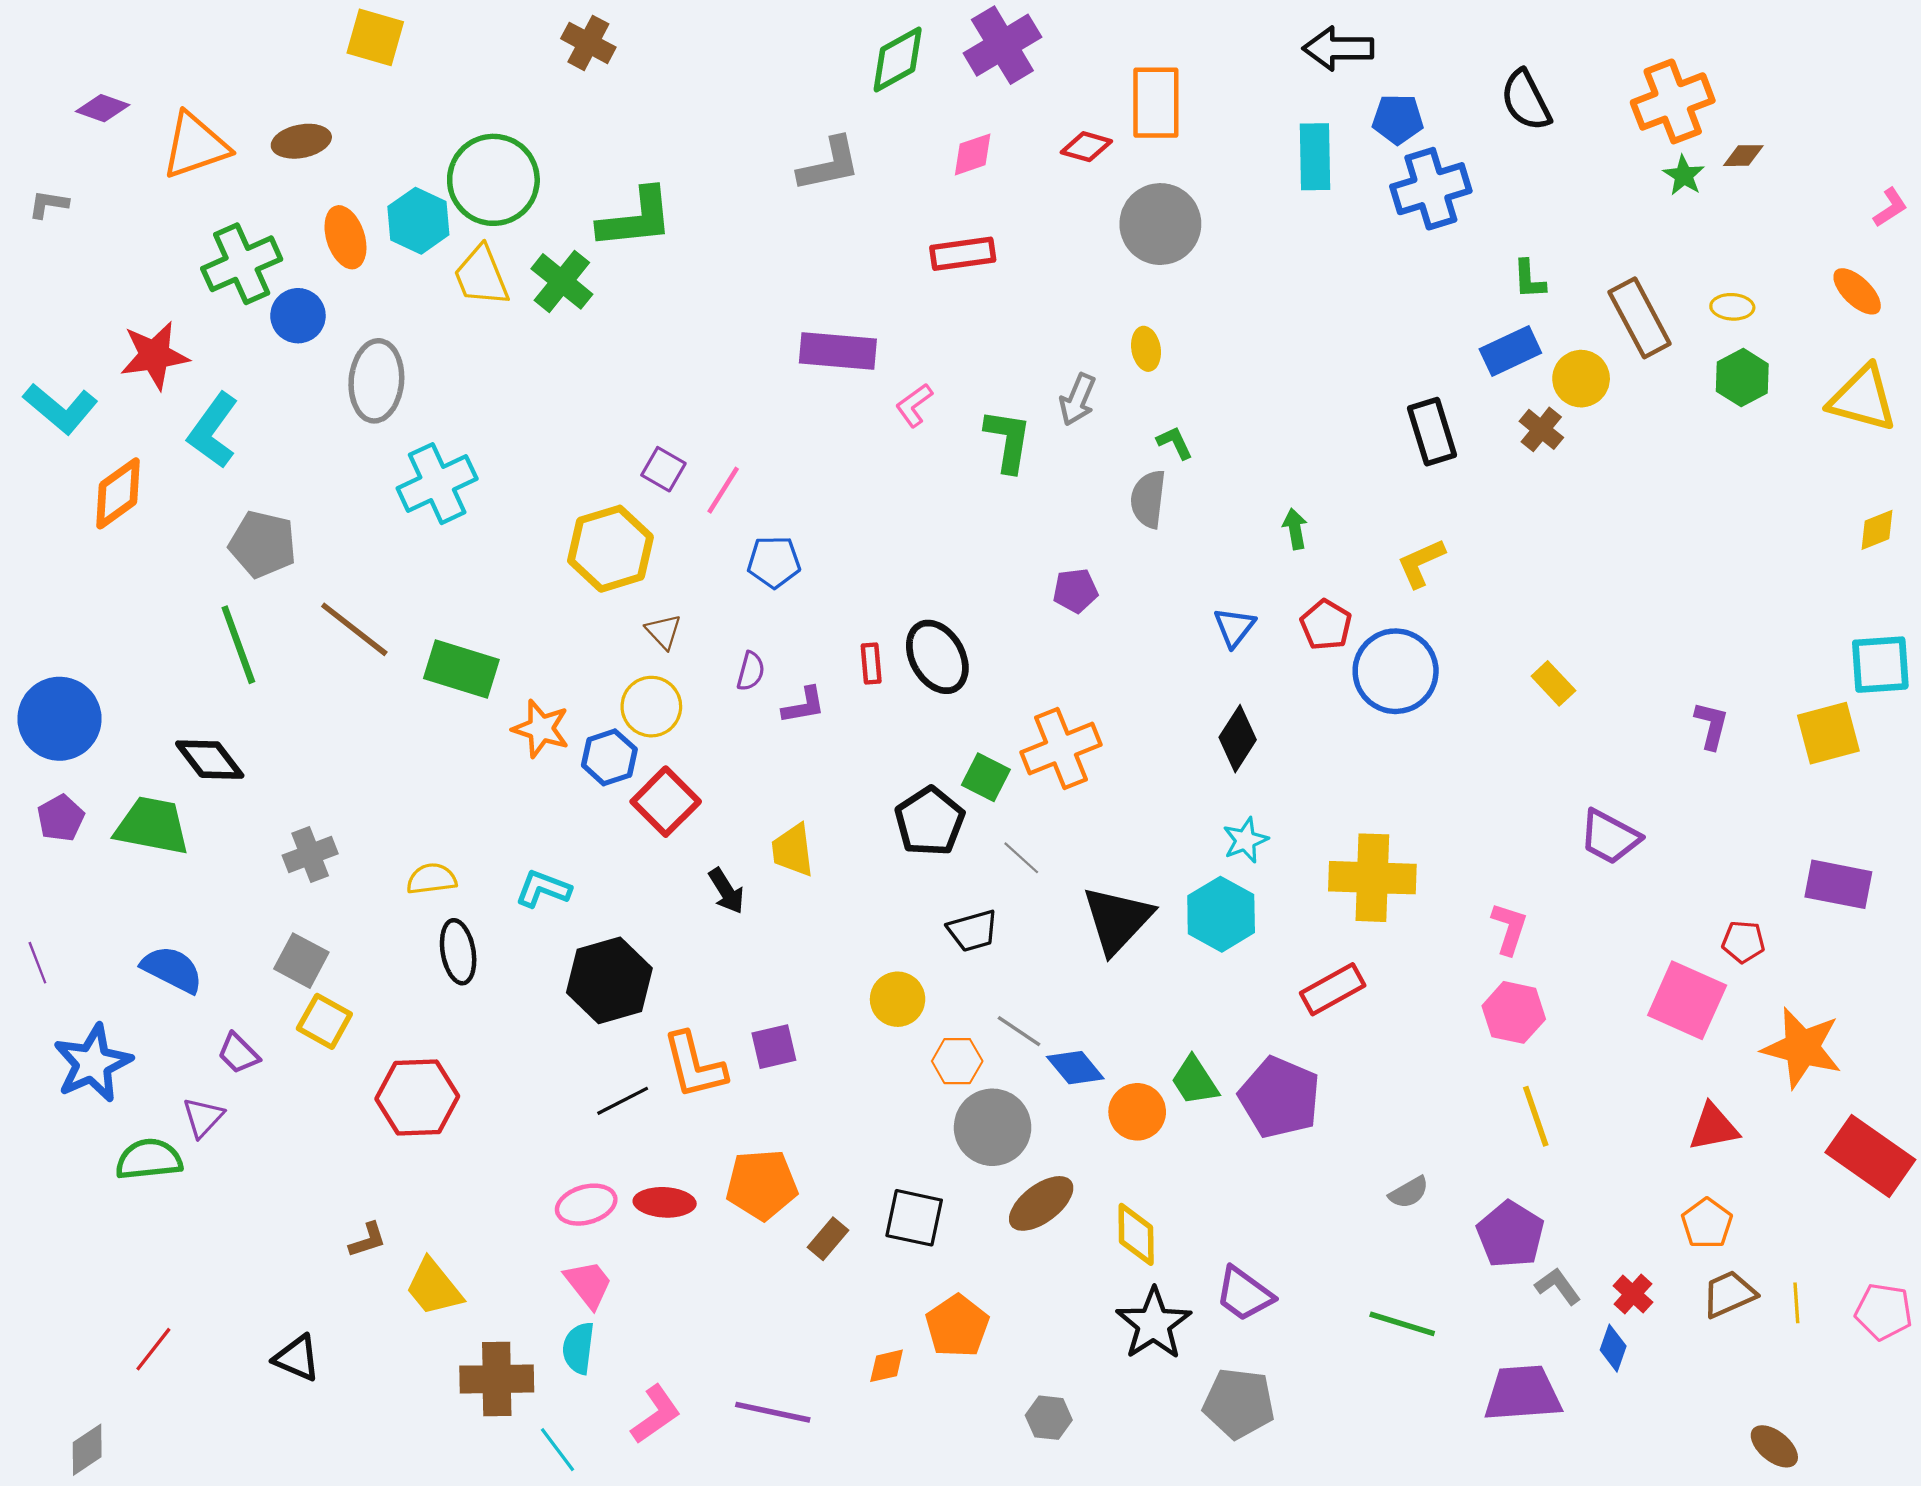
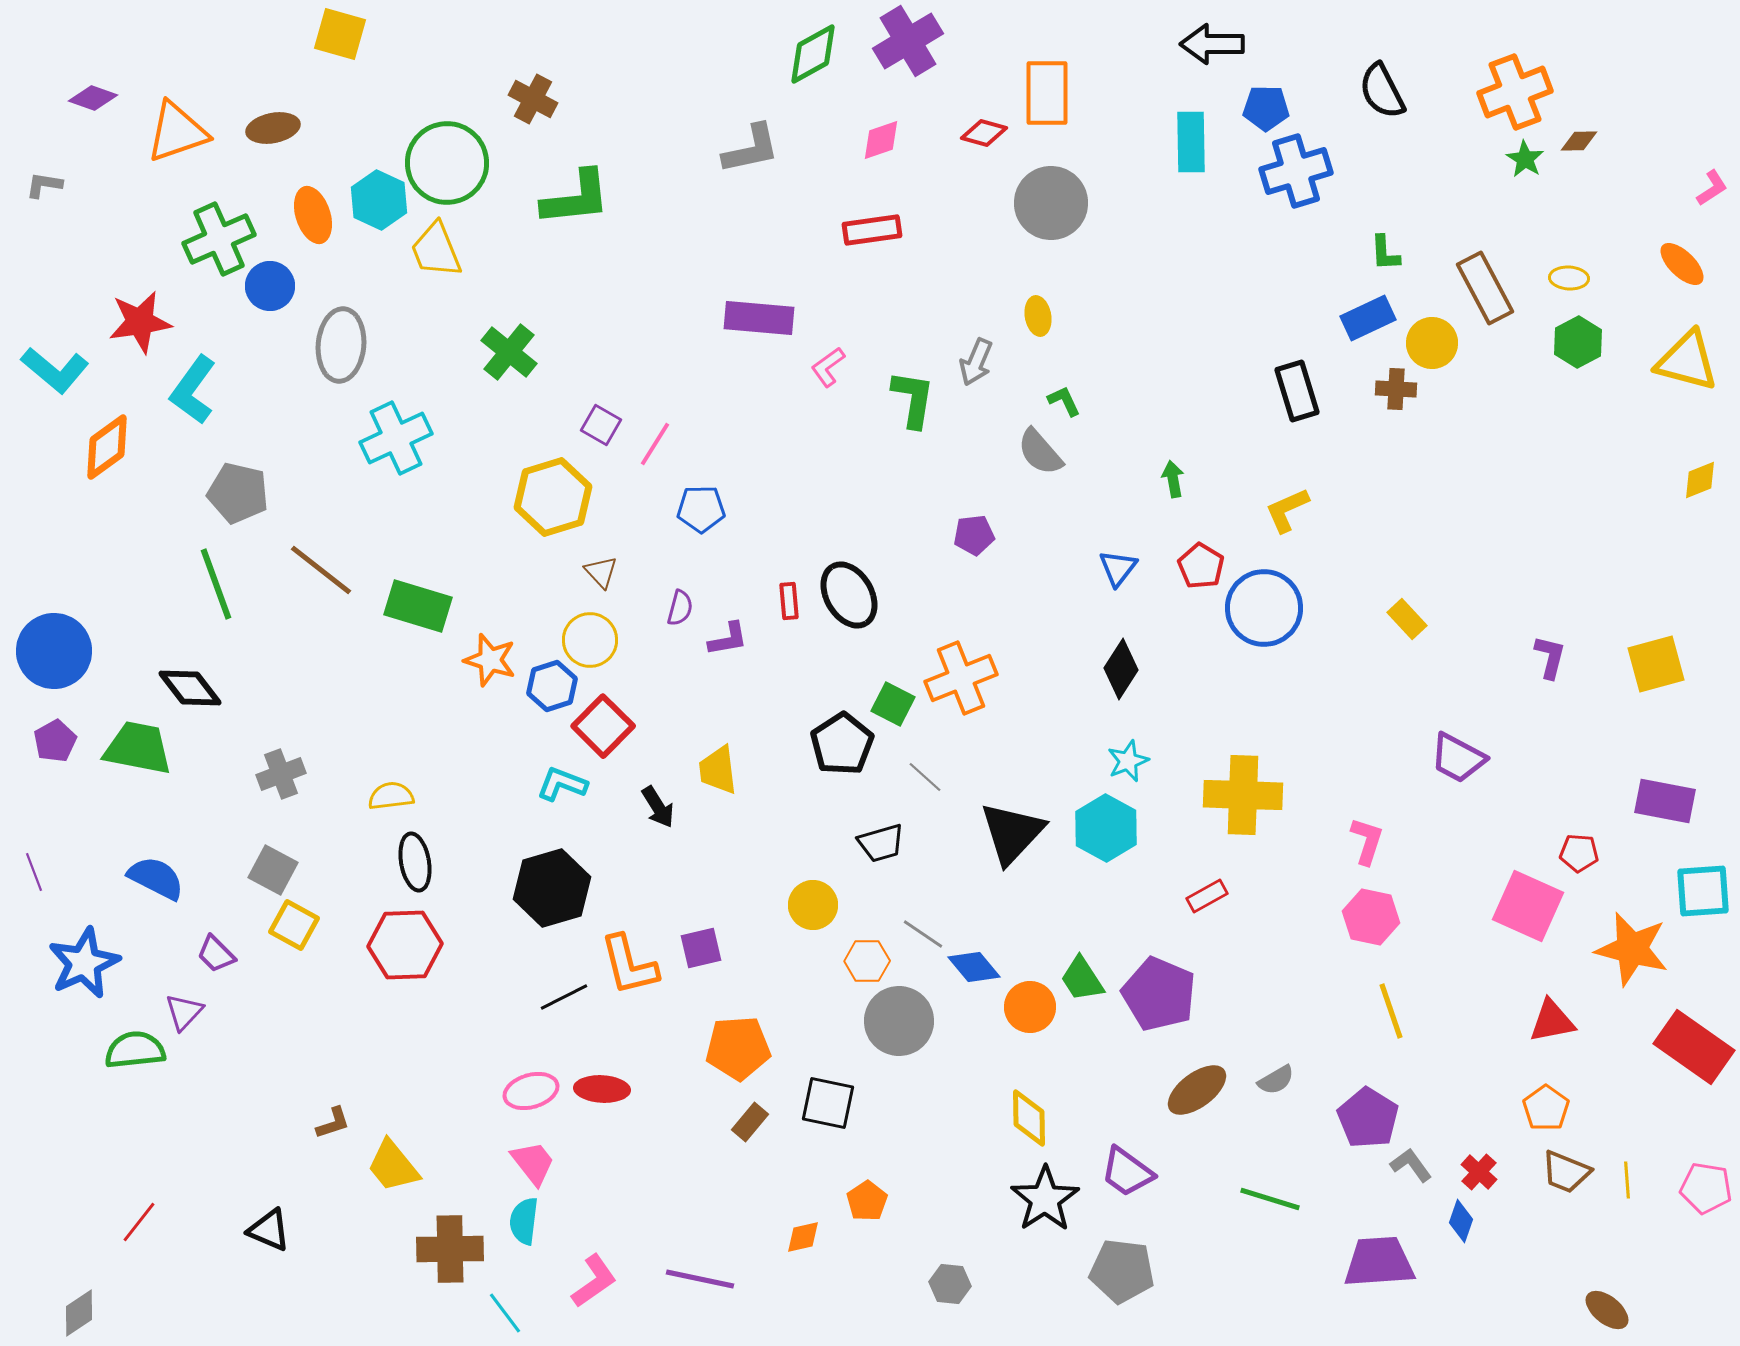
brown cross: (588, 43) -> (533, 99), moved
green cross: (562, 281) -> (509, 352), moved
brown cross: (1541, 429) -> (1396, 389), turned -36
gray semicircle: (1148, 499) -> (1040, 452), turned -48
cyan square: (1880, 665) -> (1703, 891), moved
cyan L-shape: (543, 889) -> (562, 784), moved
red rectangle: (1333, 989) -> (1207, 896), size x0.7
red hexagon: (417, 1097) -> (405, 945), moved
orange pentagon: (762, 1185) -> (738, 1048), moved
brown ellipse: (1041, 1203) -> (1197, 1090), moved
brown trapezoid: (1729, 1294) -> (1566, 1172), turned -134
orange pentagon: (957, 1326) -> (867, 1201), size x0.7

